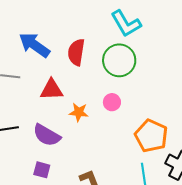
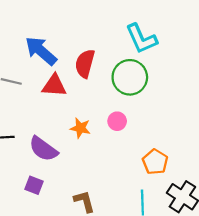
red triangle: (52, 90) -> (54, 86), moved
orange pentagon: (151, 136) -> (155, 162), size x0.7

